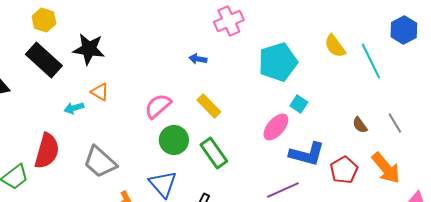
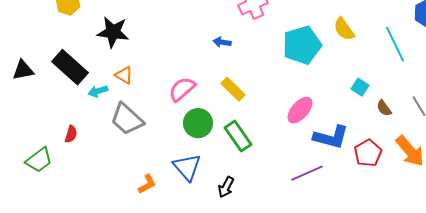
yellow semicircle: (335, 46) -> (344, 29), moved
black rectangle: (44, 60) -> (70, 67), moved
cyan square: (299, 104) -> (360, 87), moved
red semicircle: (47, 151) -> (71, 134), size x0.5
gray trapezoid: (100, 162) -> (127, 119), moved

